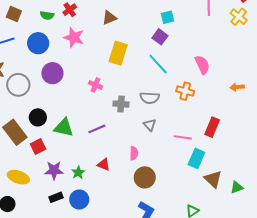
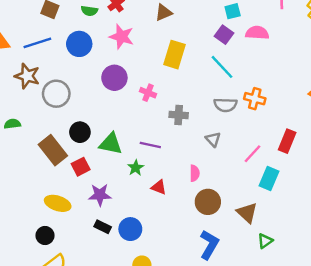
pink semicircle: (202, 65) -> (257, 33), moved, turned -60
purple circle: (52, 73) -> (114, 78), moved
gray semicircle: (150, 98) -> (225, 105), moved
purple line: (97, 129) -> (150, 145), turned 36
pink line: (183, 137) -> (252, 154), turned -54
green star: (78, 173) -> (136, 168), moved
brown triangle: (213, 179) -> (247, 213), moved
black rectangle: (56, 197) -> (103, 227), turned 48

